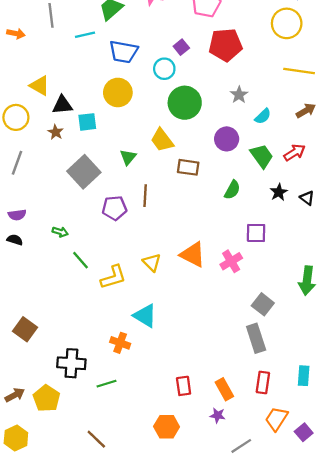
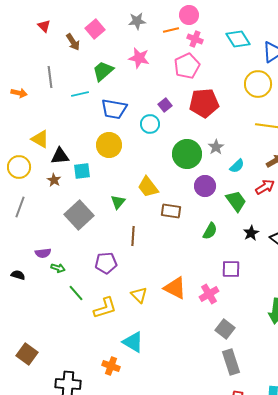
green circle: (185, 103) -> (187, 154), moved
red arrow: (295, 153) -> (265, 187), moved
purple pentagon: (114, 208) -> (106, 263), moved
purple semicircle: (17, 215) -> (43, 253), moved
gray square: (263, 304) -> (225, 329), moved

